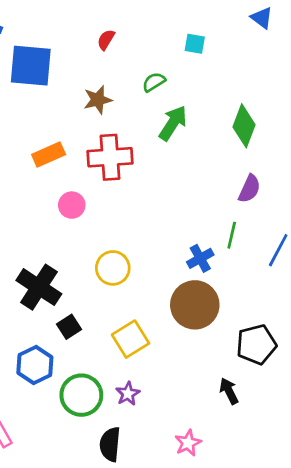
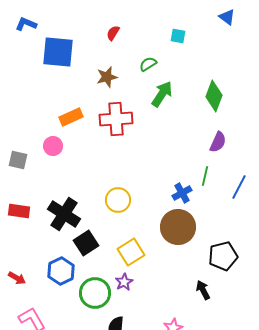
pink circle: (72, 205) -> (53, 146), moved
black square: (69, 327) -> (86, 243), size x1.4
purple star: (128, 394) -> (124, 282), moved

